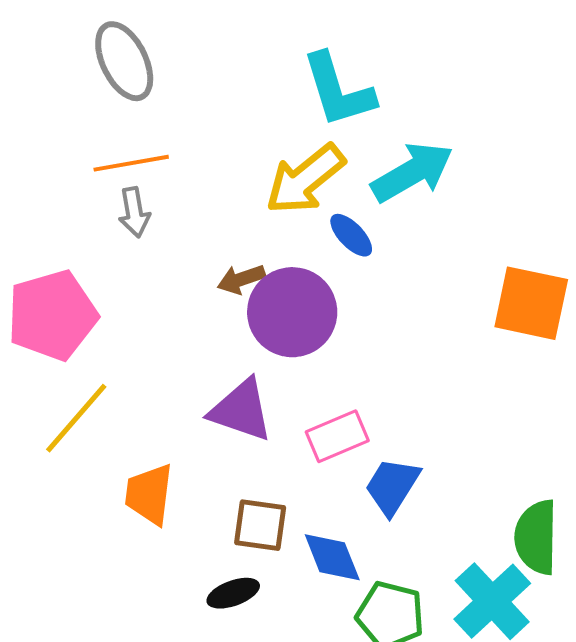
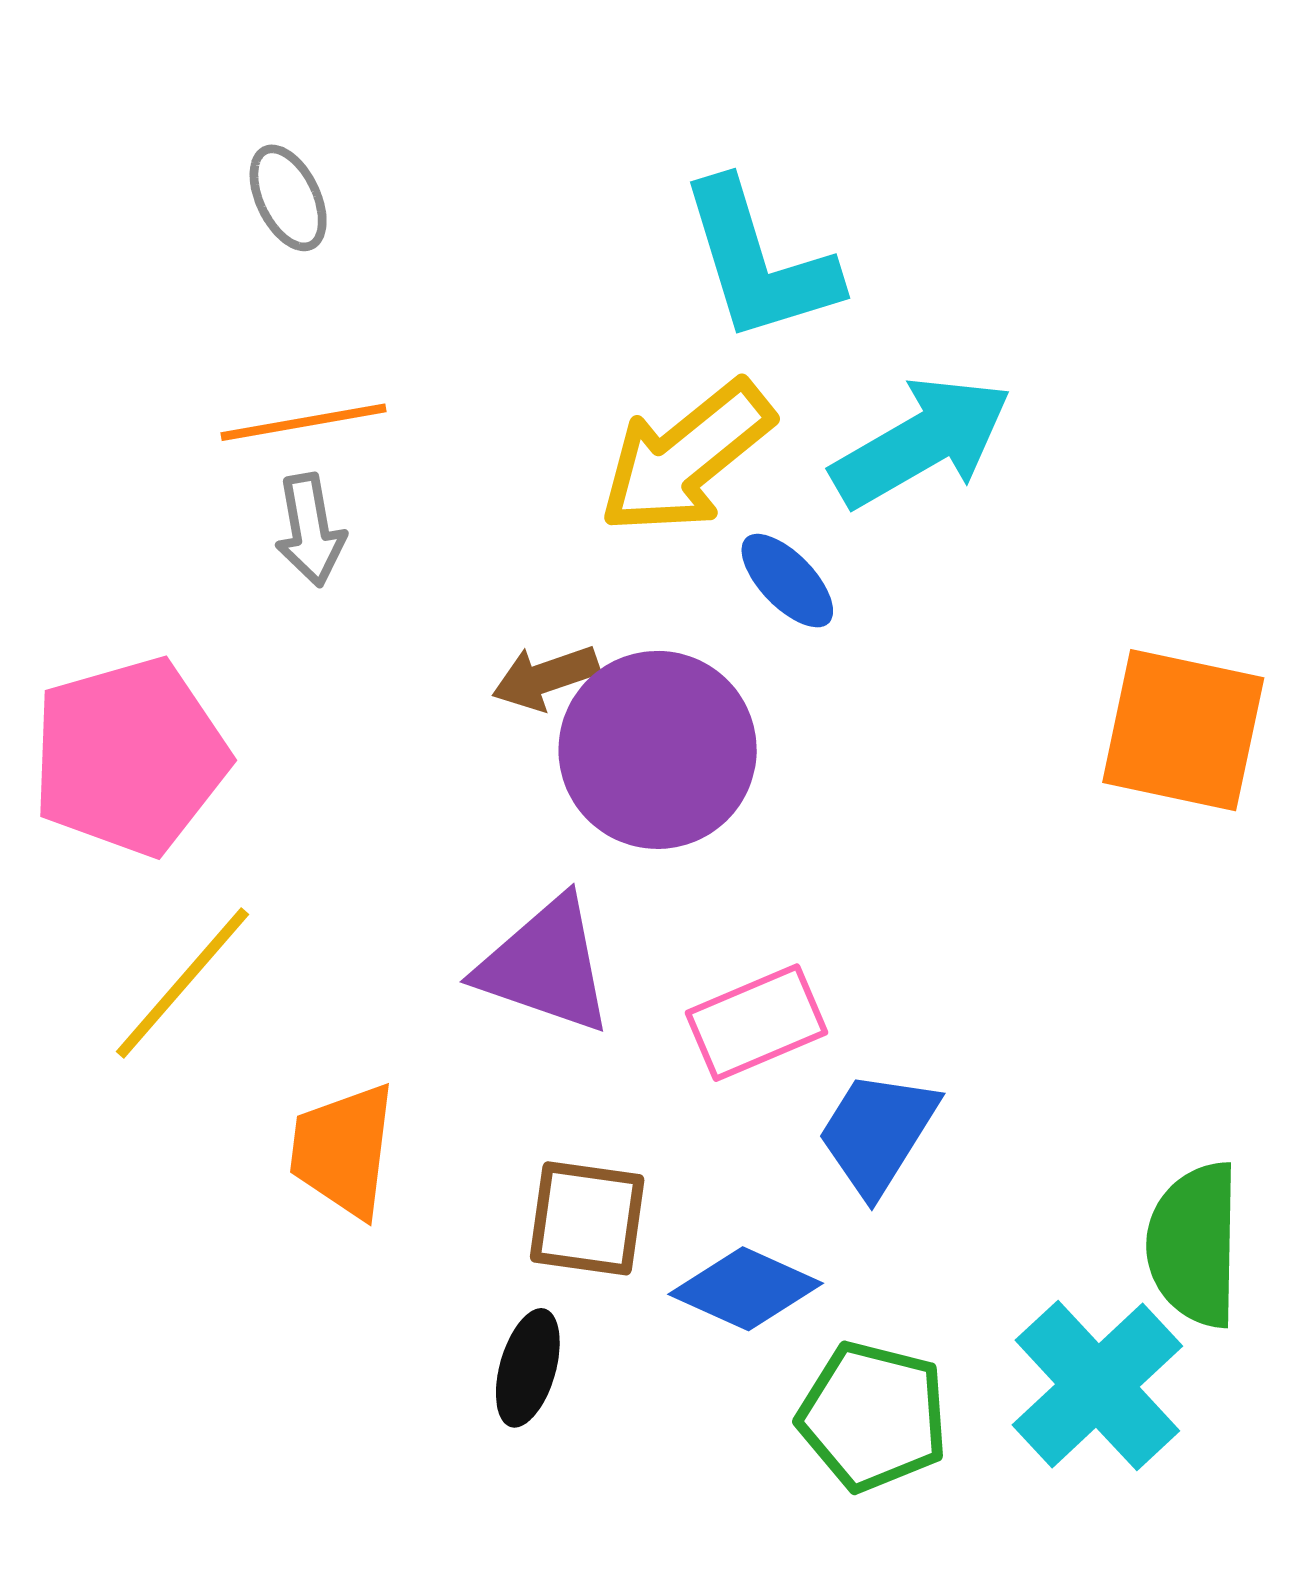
gray ellipse: (124, 61) -> (288, 198), size x0.6
blue diamond: (332, 557) -> (746, 1289), turned -44
black ellipse: (233, 593) -> (528, 1368), turned -54

